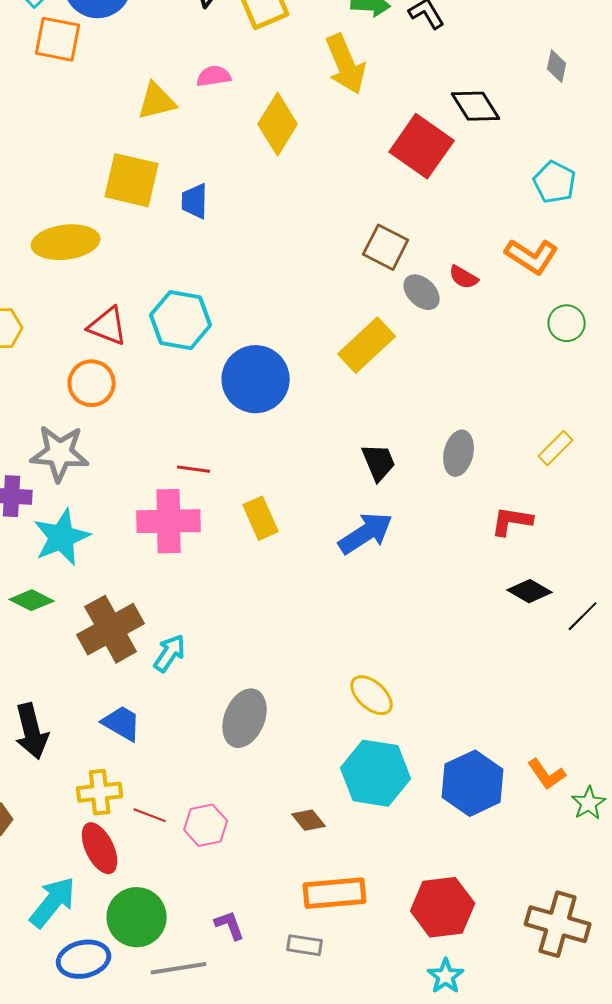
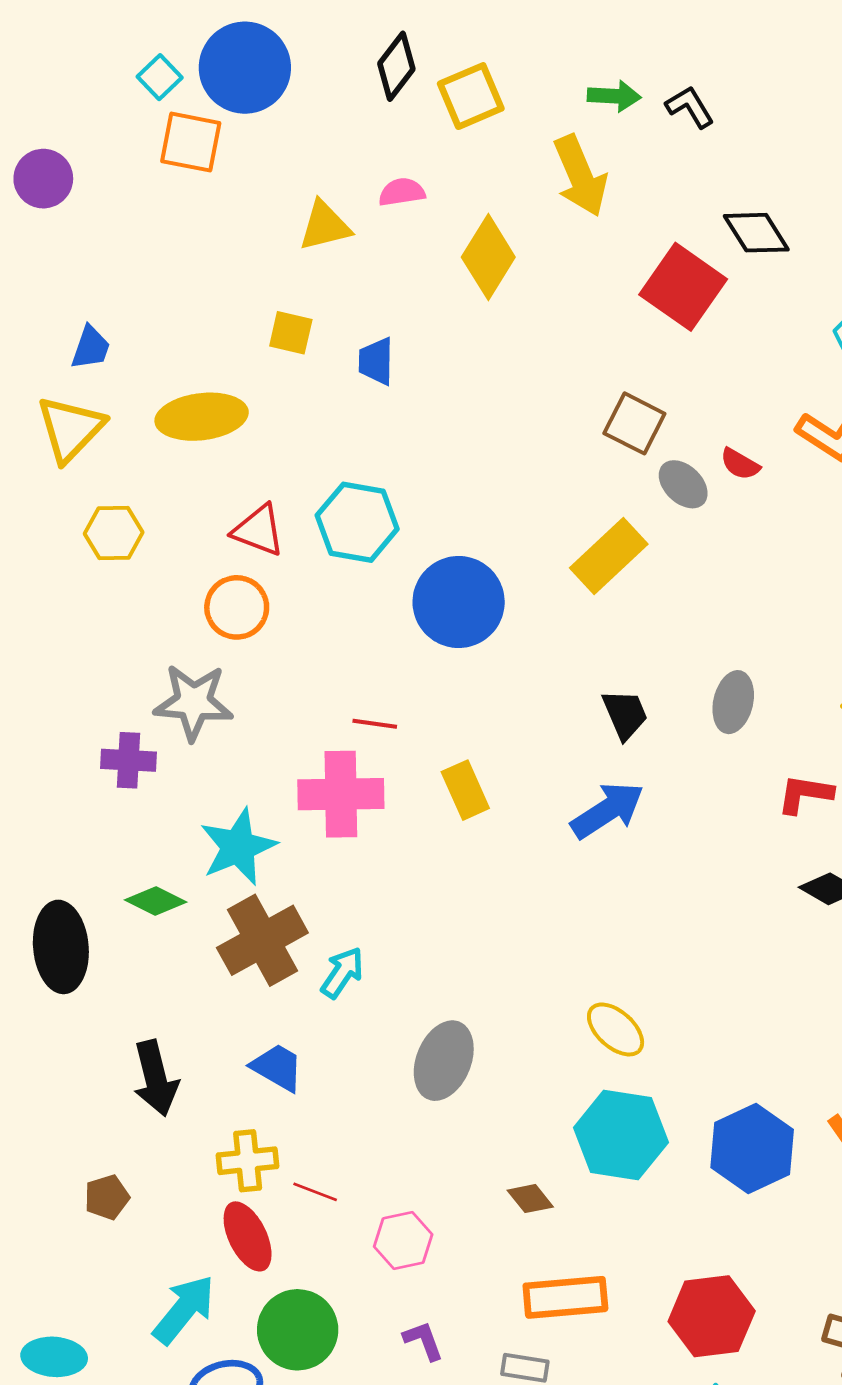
yellow square: (132, 180) -> (291, 333), size x0.6
cyan star: (62, 537) -> (238, 847), moved
pink hexagon: (206, 825) -> (403, 1241), moved

